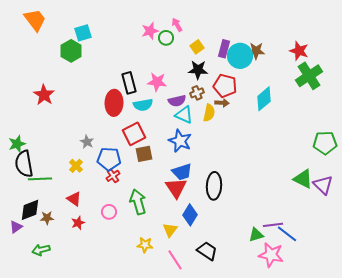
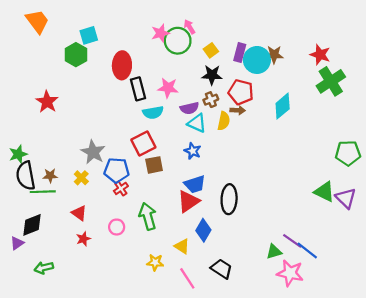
green circle: (166, 38) -> (178, 41), size x1.6
red ellipse: (114, 103) -> (122, 65), moved
blue star: (180, 141) -> (193, 151), size x0.7
gray star: (87, 142) -> (93, 152), size x1.6
red triangle: (176, 188) -> (188, 201), turned 30
brown star: (47, 218) -> (50, 176), moved
purple line: (273, 225) -> (292, 241), turned 42
yellow triangle: (170, 230) -> (182, 246), turned -35

